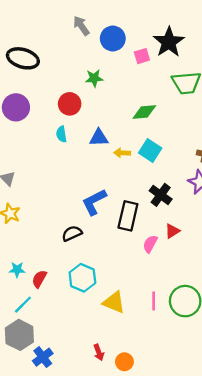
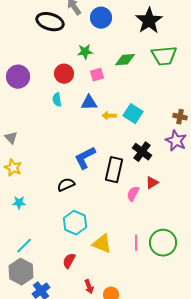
pink square: (142, 56) -> (97, 75), moved
black ellipse: (23, 58) -> (50, 22), moved
green diamond: (144, 112) -> (125, 60), moved
cyan star: (17, 270) -> (19, 203), moved
red semicircle: (39, 279) -> (69, 261), moved

